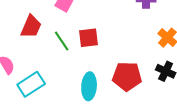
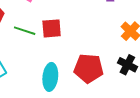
green line: (62, 41) -> (25, 31), turned -40

